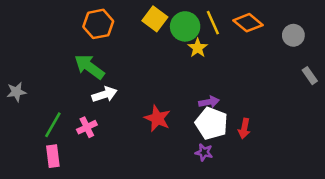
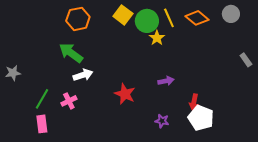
gray circle: (293, 35) -> (231, 14), moved
white pentagon: (212, 123) -> (201, 118), moved

